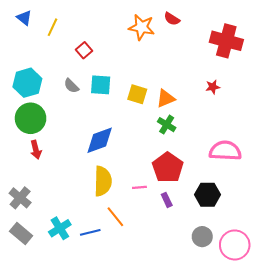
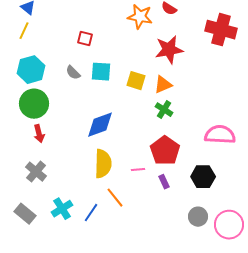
yellow line: (53, 27) -> (24, 31), moved
red square: (84, 50) -> (85, 39), turned -35
red star: (213, 87) -> (169, 50), moved, size x2.0
gray cross: (20, 198) -> (36, 172), moved
blue line: (90, 232) -> (91, 213), turned -42

